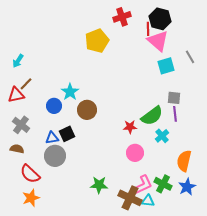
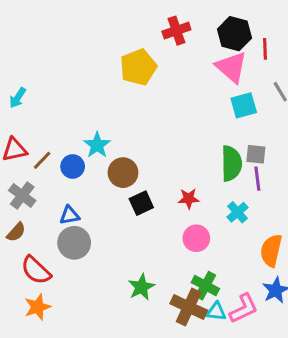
red line: (148, 29) -> (265, 49), moved
brown line: (26, 84) -> (42, 160), moved
green semicircle: (152, 116) -> (231, 163), moved, turned -55
black square: (67, 134) -> (141, 203), moved
brown semicircle: (17, 149) -> (16, 232), turned 120
green cross: (163, 184) -> (205, 286), moved
green star: (99, 185) -> (141, 287), turned -30
pink L-shape: (143, 185) -> (244, 308), moved

